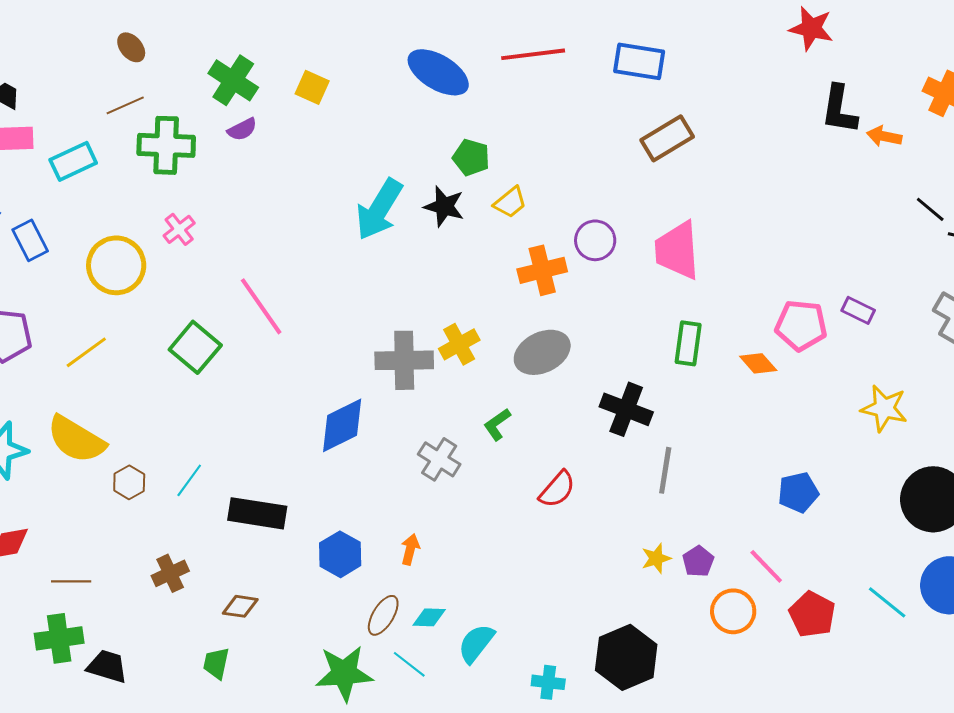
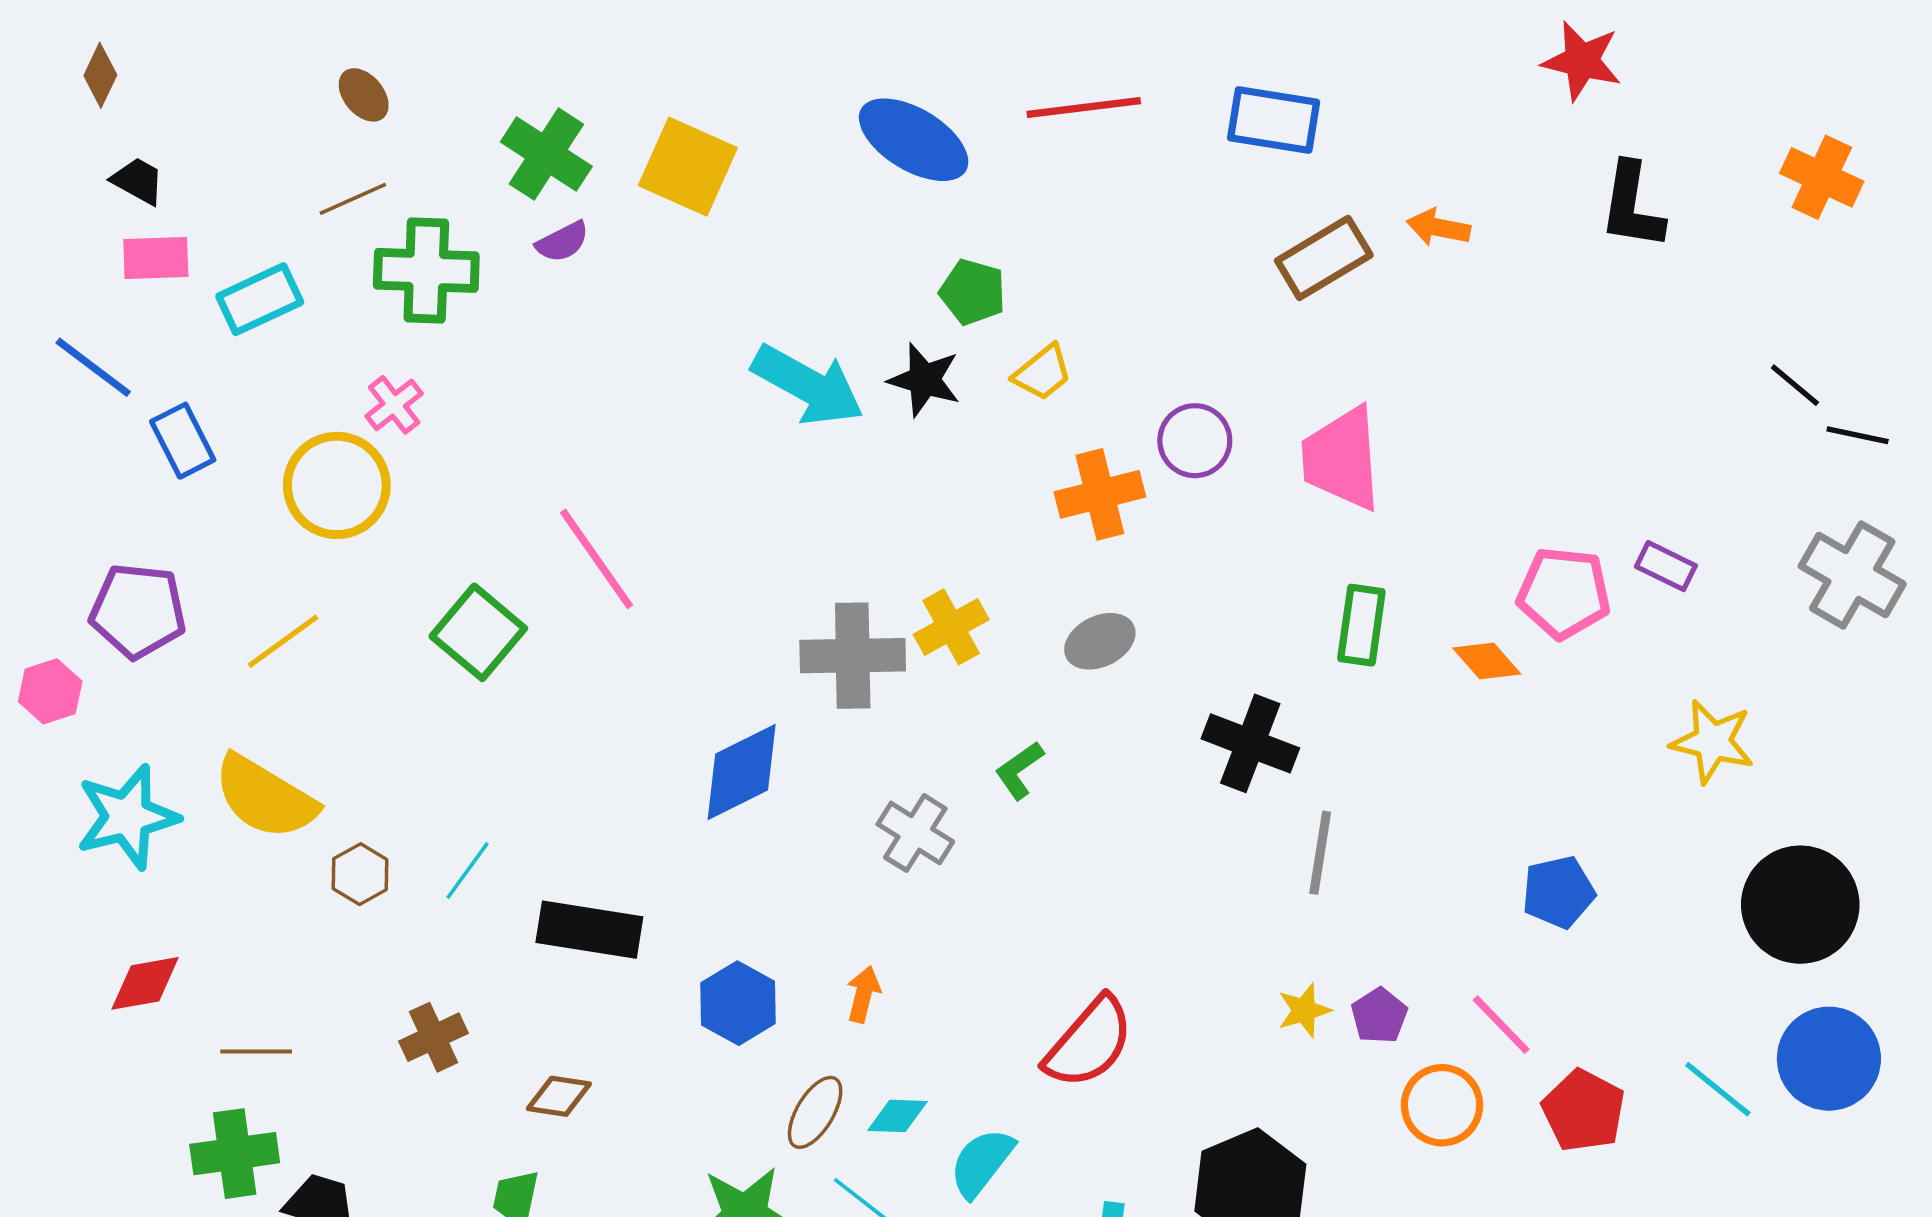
yellow square: (312, 87) -> (688, 167), size x1.6
orange arrow: (884, 136) -> (1438, 227), moved
cyan arrow: (379, 209) -> (808, 385), turned -92
pink cross: (179, 229) -> (394, 405), moved
gray ellipse: (542, 352) -> (1100, 641), size x0.7
red semicircle: (557, 489) -> (1089, 1043), moved, size x1.4

